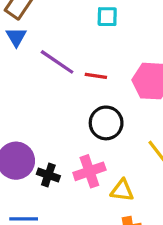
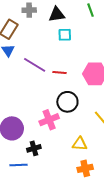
pink cross: (89, 171) -> (49, 120), moved
black cross: (48, 175) -> (34, 148), moved, turned -32

